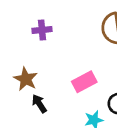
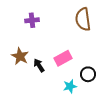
black arrow: (39, 104) -> (39, 65), moved

